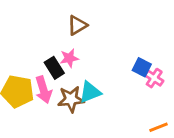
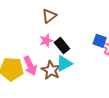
black rectangle: (54, 68) -> (62, 46), moved
brown star: (71, 99) -> (51, 70), turned -30

